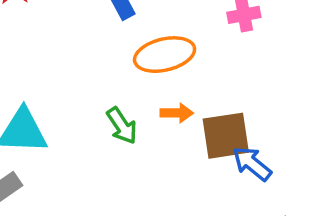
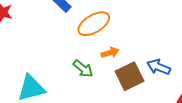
brown square: (226, 136) -> (130, 76), moved

